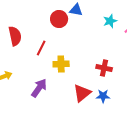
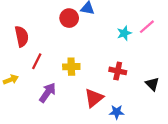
cyan star: (110, 21) -> (124, 33), moved
red line: (41, 48) -> (37, 61), moved
blue star: (103, 96) -> (117, 112), moved

